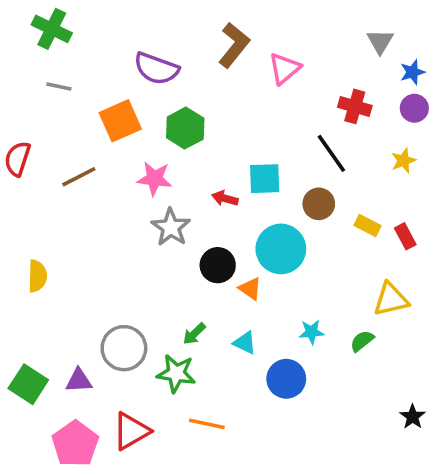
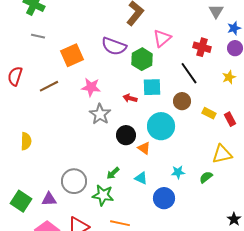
purple semicircle: (156, 69) -> (114, 46), moved
pink triangle: (284, 69) -> (162, 38), moved
green hexagon: (185, 128) -> (142, 59), moved

